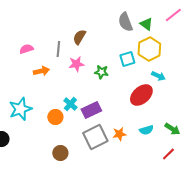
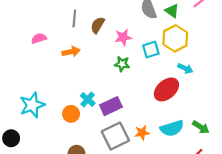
gray line: (58, 49) -> (74, 18), moved
pink star: (76, 64) -> (123, 37), moved
orange arrow: (41, 71) -> (71, 52), moved
cyan semicircle: (146, 130) -> (172, 128), size x1.5

